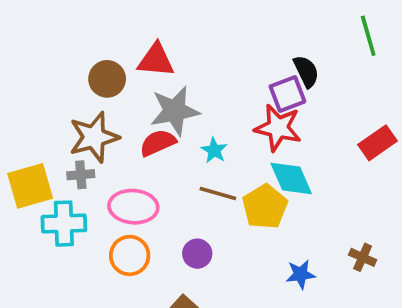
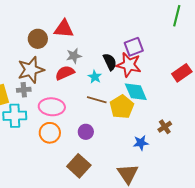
green line: (368, 36) -> (177, 16), turned 30
black semicircle: (306, 71) -> (110, 62), moved
gray star: (175, 111) -> (74, 56), size x0.6
brown cross: (363, 257) -> (165, 127), moved, turned 32

